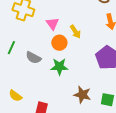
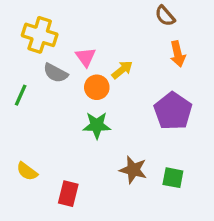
yellow arrow: (75, 32) -> (122, 70), turned -96
gray semicircle: (33, 58) -> (56, 73), moved

